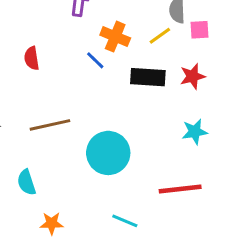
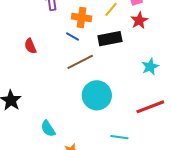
red star: (193, 76) -> (139, 20), moved
brown line: (50, 125) -> (80, 62), moved

